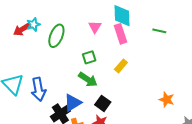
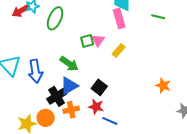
pink triangle: (95, 27) -> (98, 40), moved
green arrow: (88, 79) -> (69, 64), moved

